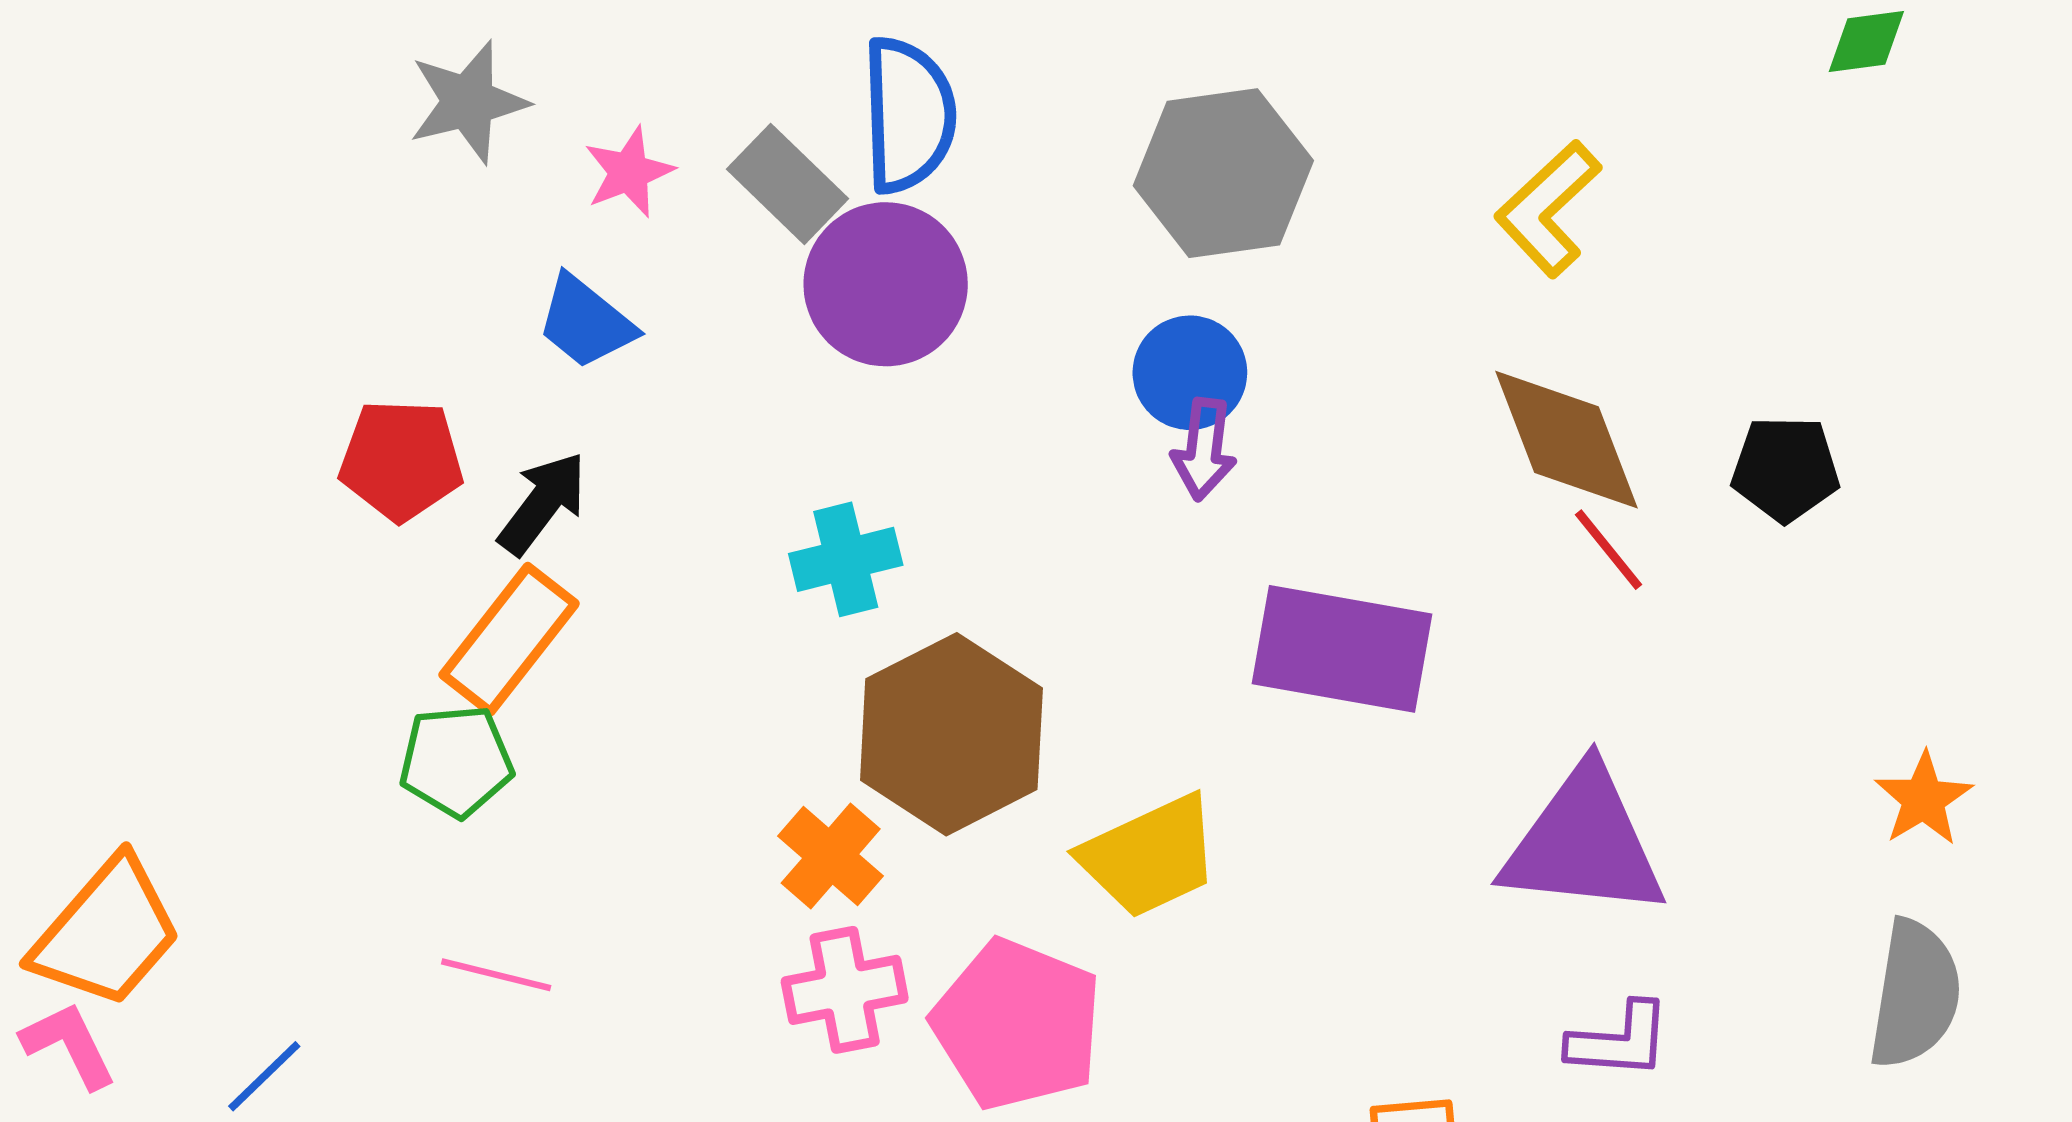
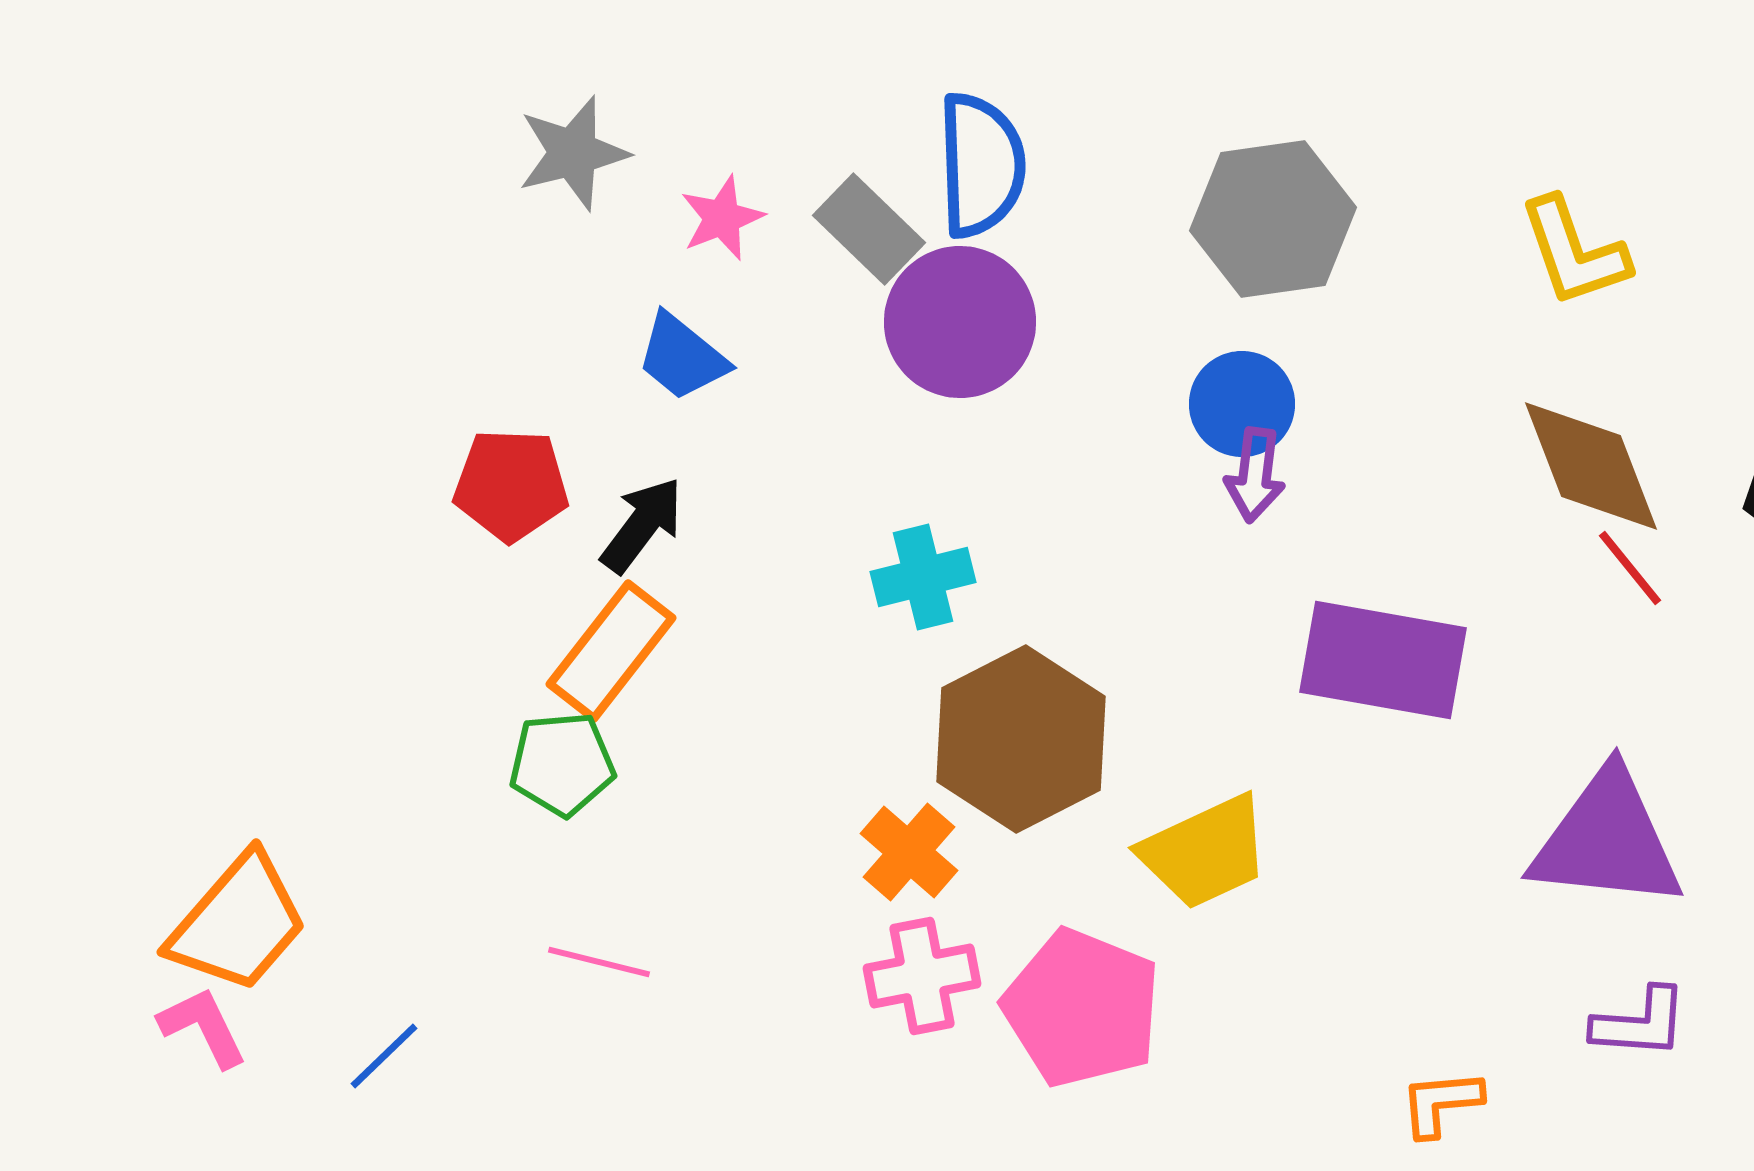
yellow L-shape: (1548, 209) -> (1574, 252), turned -66

